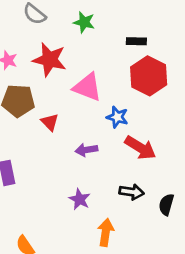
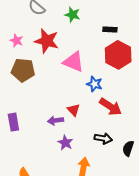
red triangle: (50, 122) -> (74, 110), moved
purple arrow: (86, 150) -> (55, 120), moved

